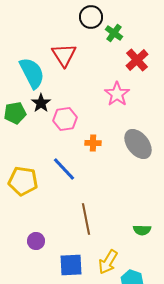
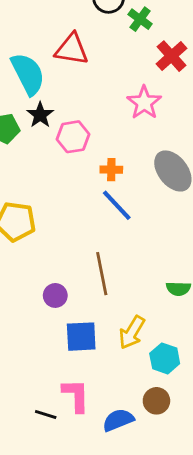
red triangle: (64, 55) -> (72, 49), turned -48
blue line: (64, 169) -> (117, 205), moved
purple circle: (36, 241) -> (55, 295), moved

